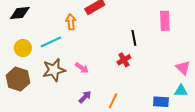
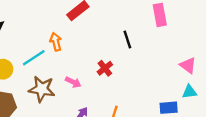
orange arrow: (71, 22) -> (56, 42), moved
red cross: (124, 60) -> (105, 68), moved
brown star: (54, 70) -> (42, 89), turned 30

